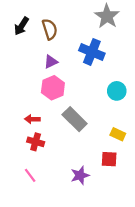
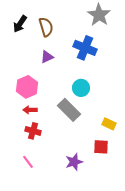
pink hexagon: (53, 88) -> (27, 87), moved
cyan circle: (117, 91) -> (81, 88), moved

